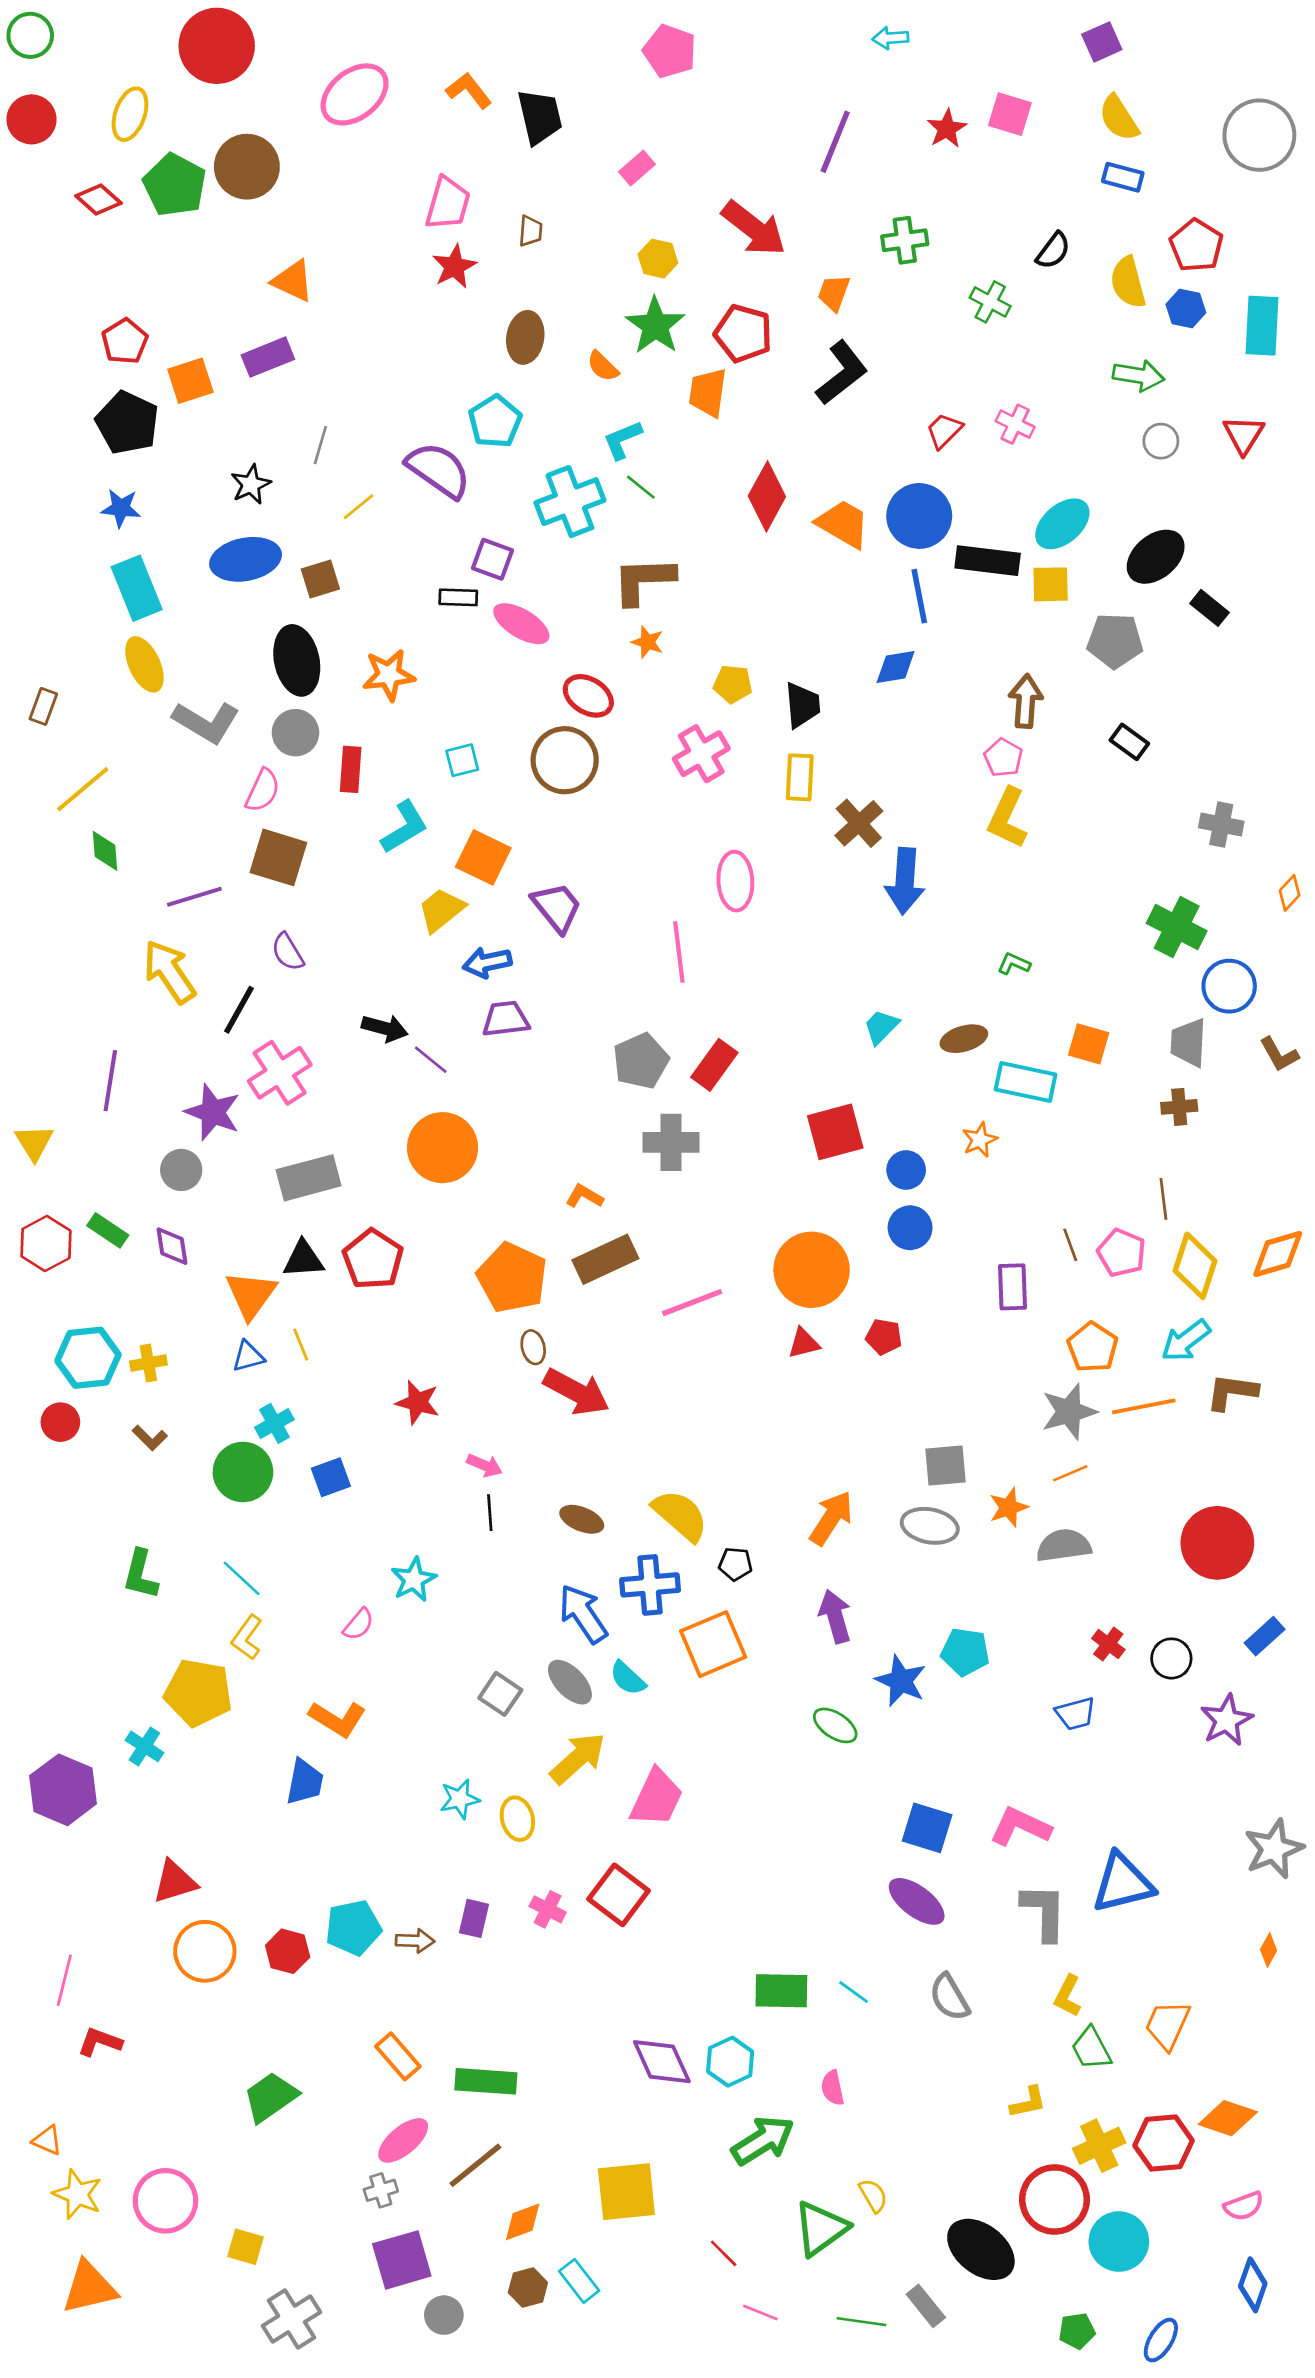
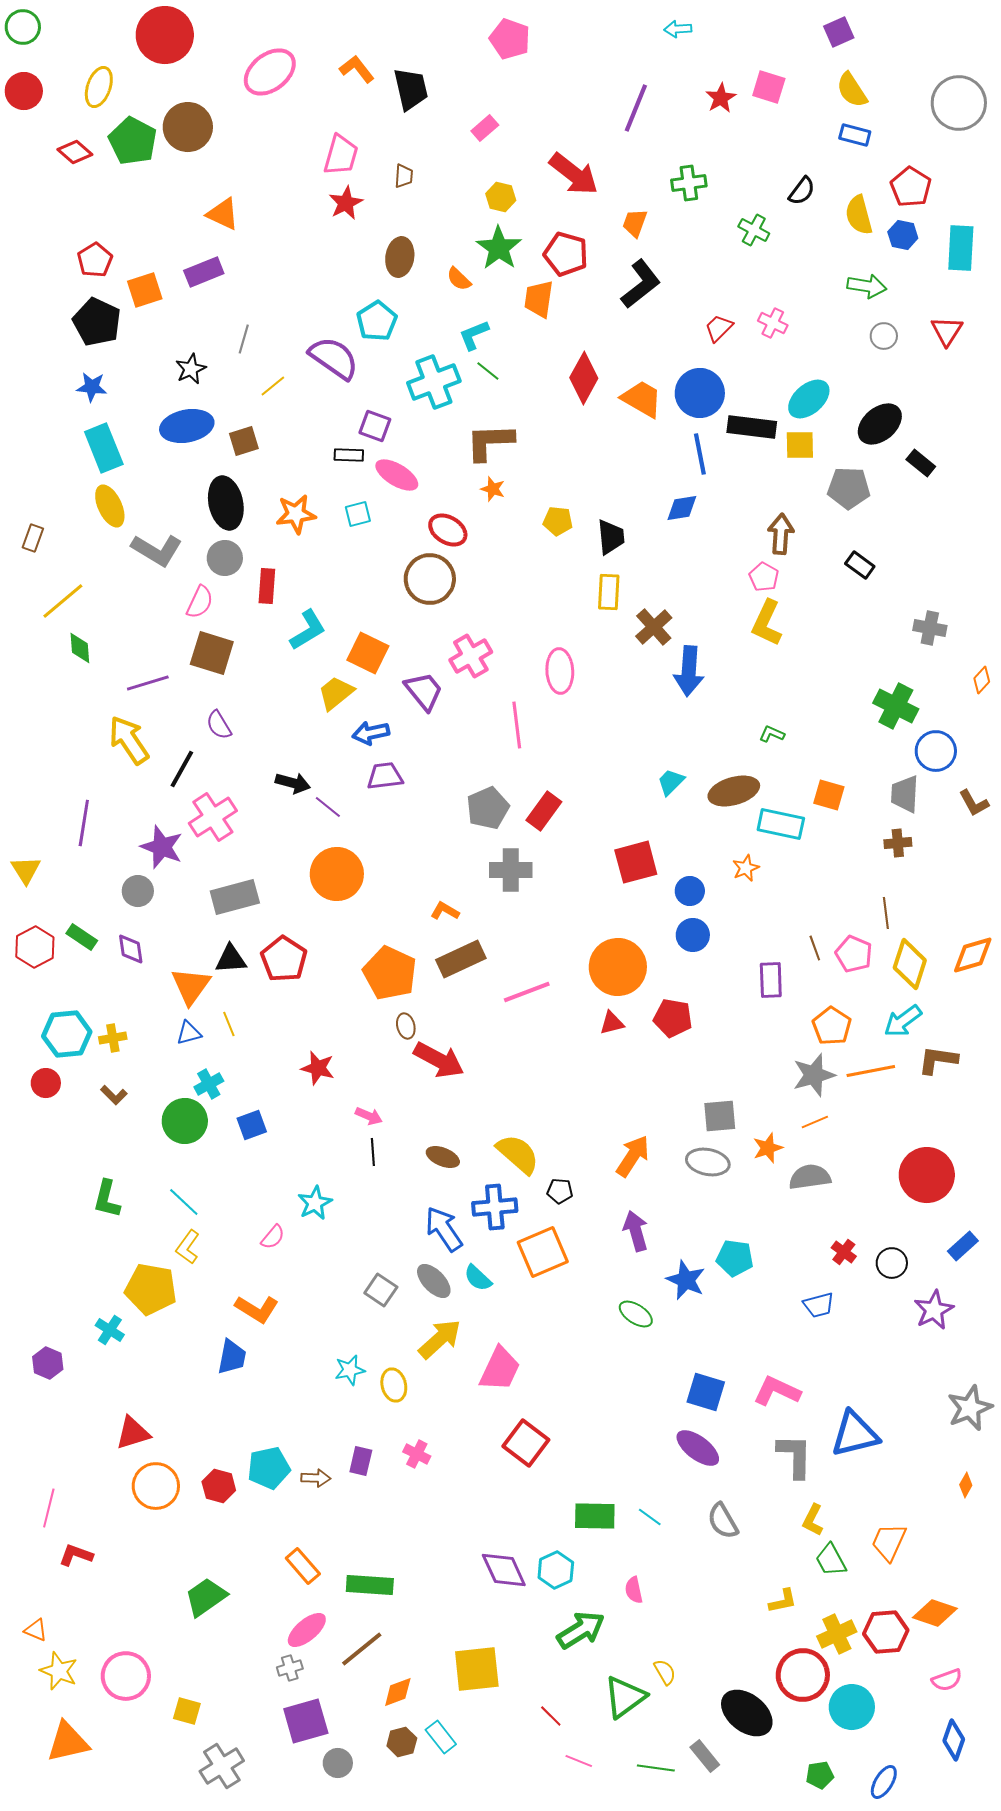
pink cross: (701, 754) -> (471, 656), moved
cyan square: (462, 760) -> (358, 514), moved
brown ellipse: (964, 1039) -> (734, 791), size x1.4
red pentagon: (884, 1337) -> (673, 1018), size x1.4
purple hexagon: (63, 1790) -> (48, 1363), size x0.6
red square: (619, 1895) -> (526, 1443), moved

